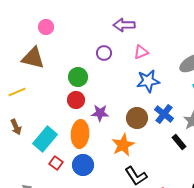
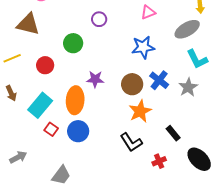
pink triangle: (141, 52) -> (148, 12), moved
red circle: (76, 100) -> (45, 65), moved
black rectangle: (179, 142) -> (173, 133), moved
orange star: (123, 145) -> (140, 111), moved

